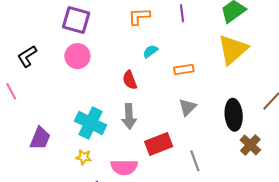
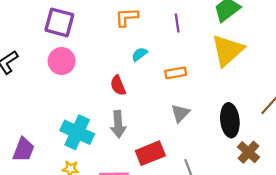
purple line: (182, 13) -> (177, 23), moved

